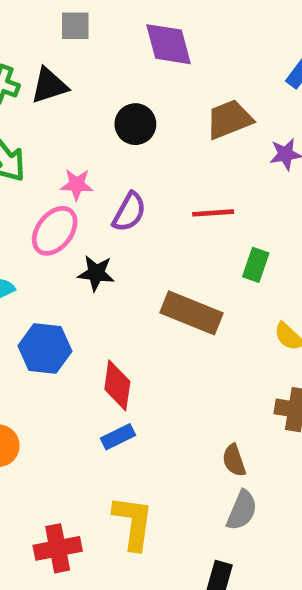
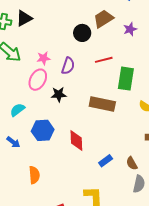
black circle: (135, 124) -> (82, 33), moved
green rectangle: (256, 265) -> (126, 79), size x1.6
blue rectangle: (118, 437) -> (106, 161), moved

